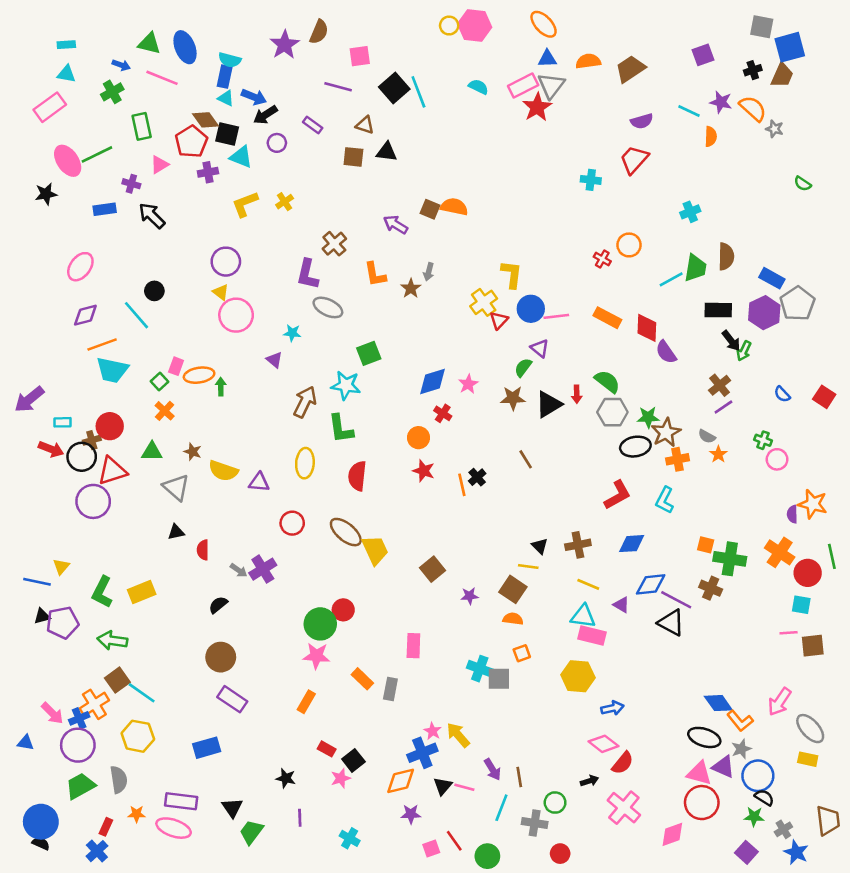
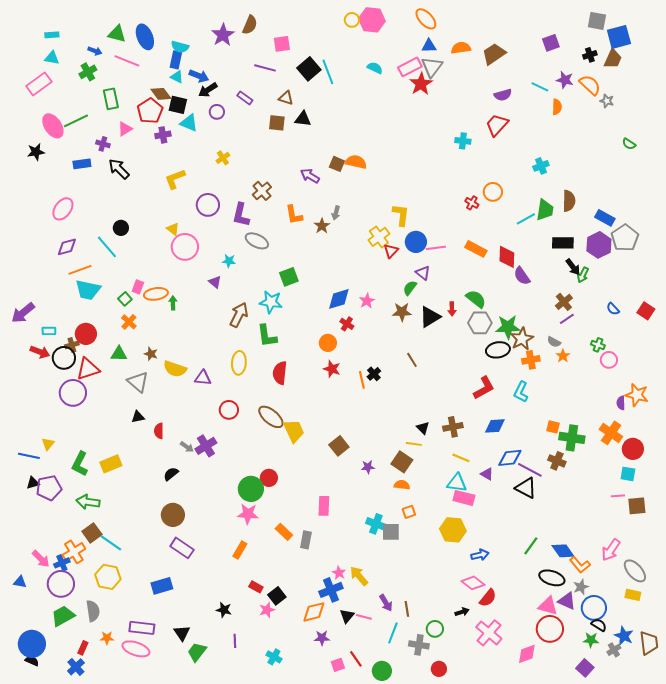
yellow L-shape: (245, 204) -> (175, 179), moved
purple circle: (226, 262) -> (208, 205), moved
green star: (648, 417) -> (508, 327), size x1.4
green line: (832, 556) -> (531, 546), moved, turned 48
blue star: (796, 852) -> (624, 636), moved

